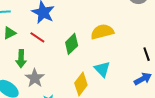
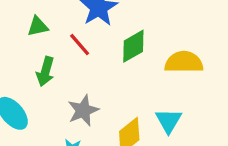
green diamond: (72, 44) -> (133, 46), moved
gray star: (35, 78) -> (83, 110), moved

